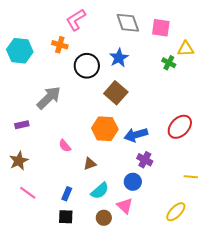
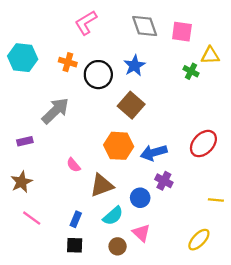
orange cross: (60, 45) -> (68, 62), moved
brown triangle: (90, 164) -> (102, 185), size x1.6
blue circle: (133, 182) -> (140, 198), moved

